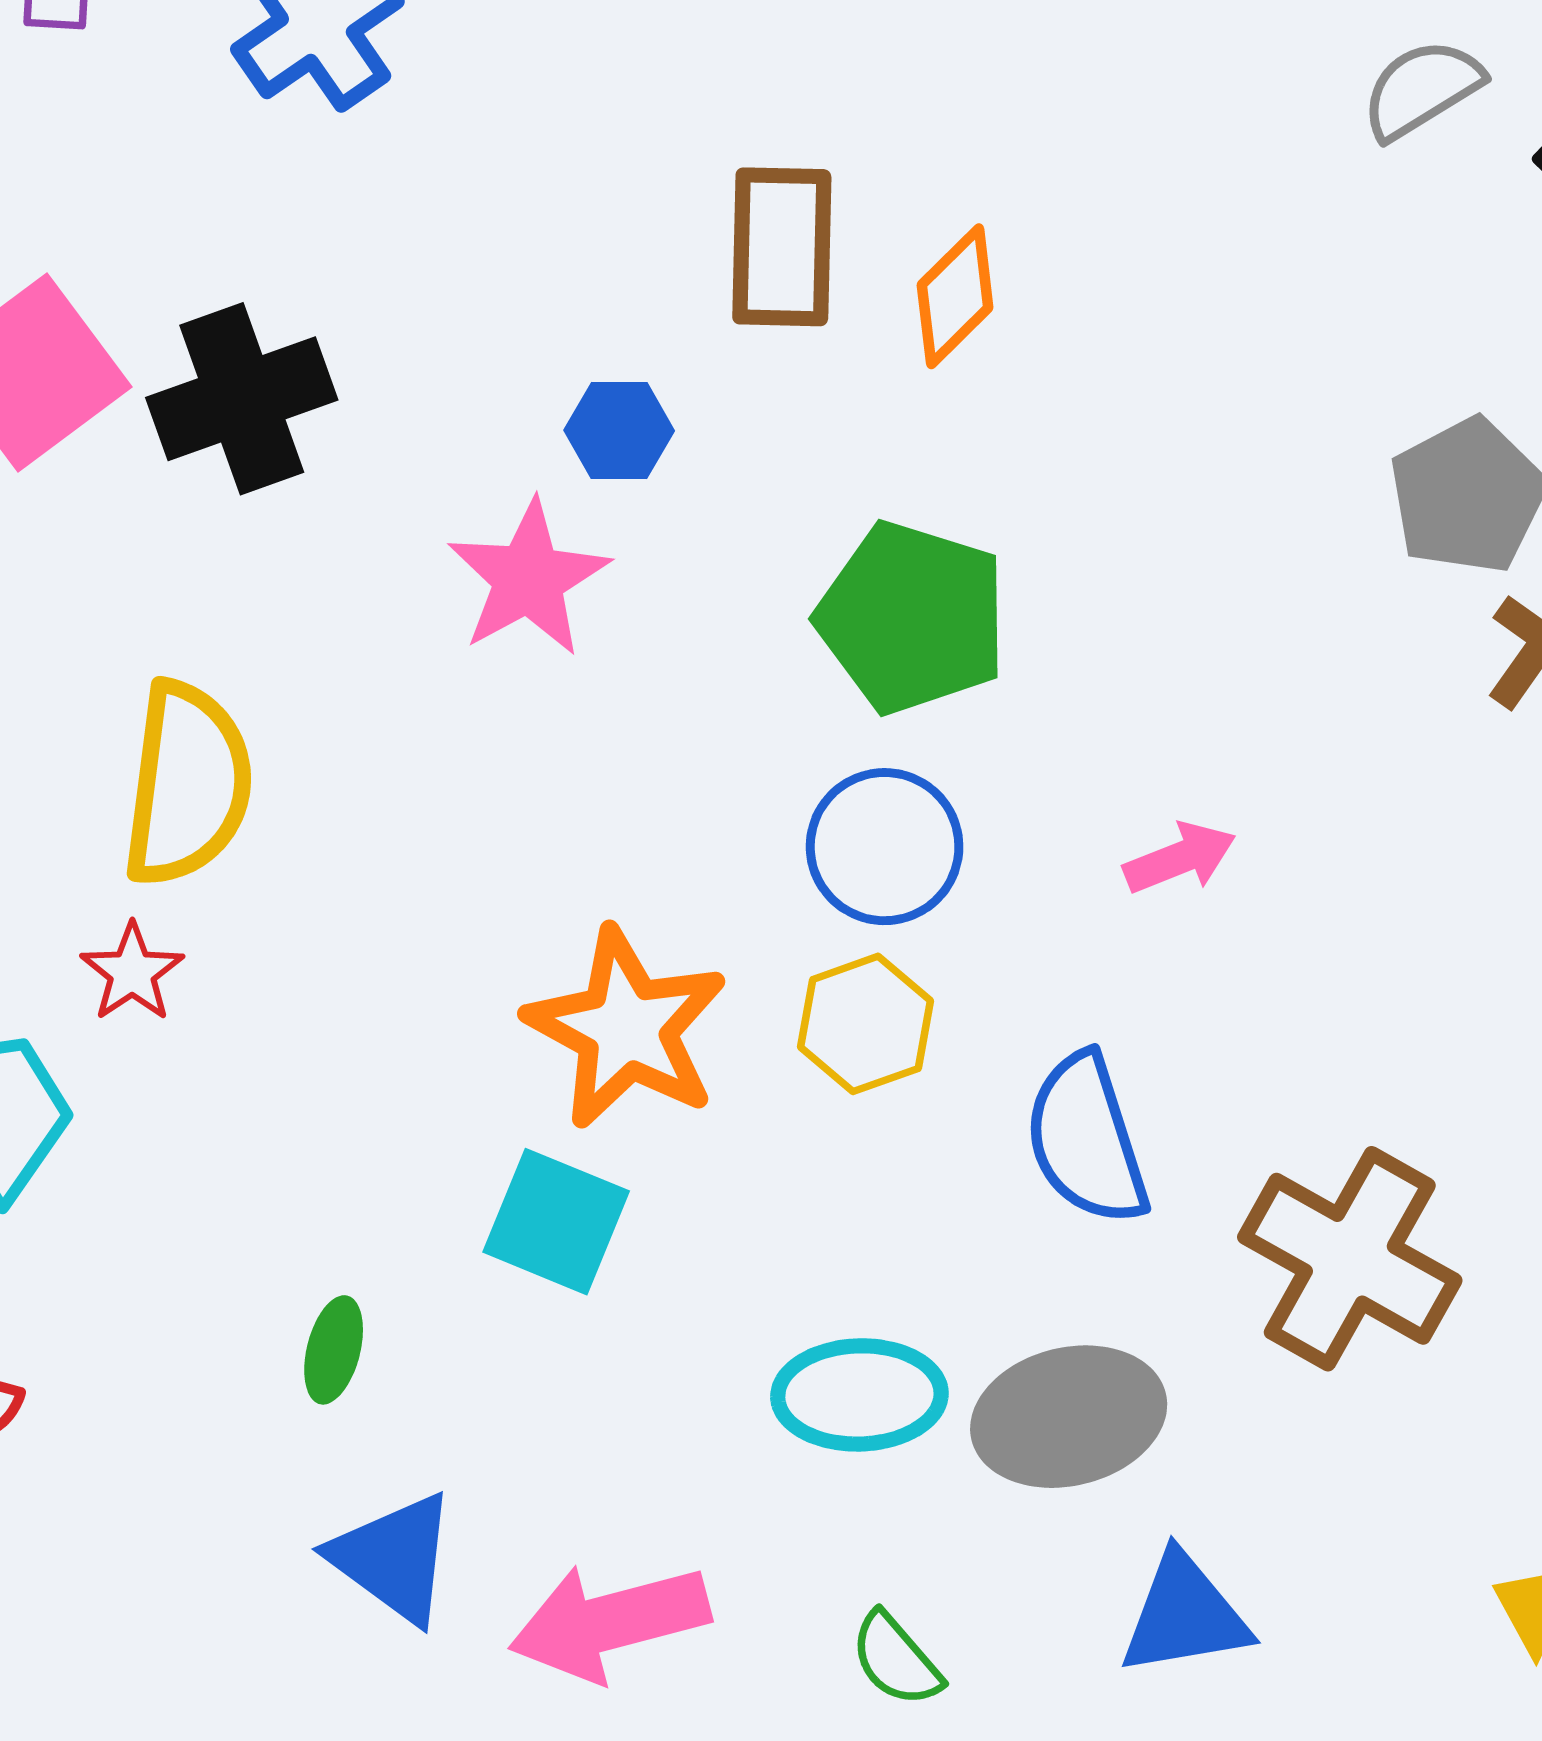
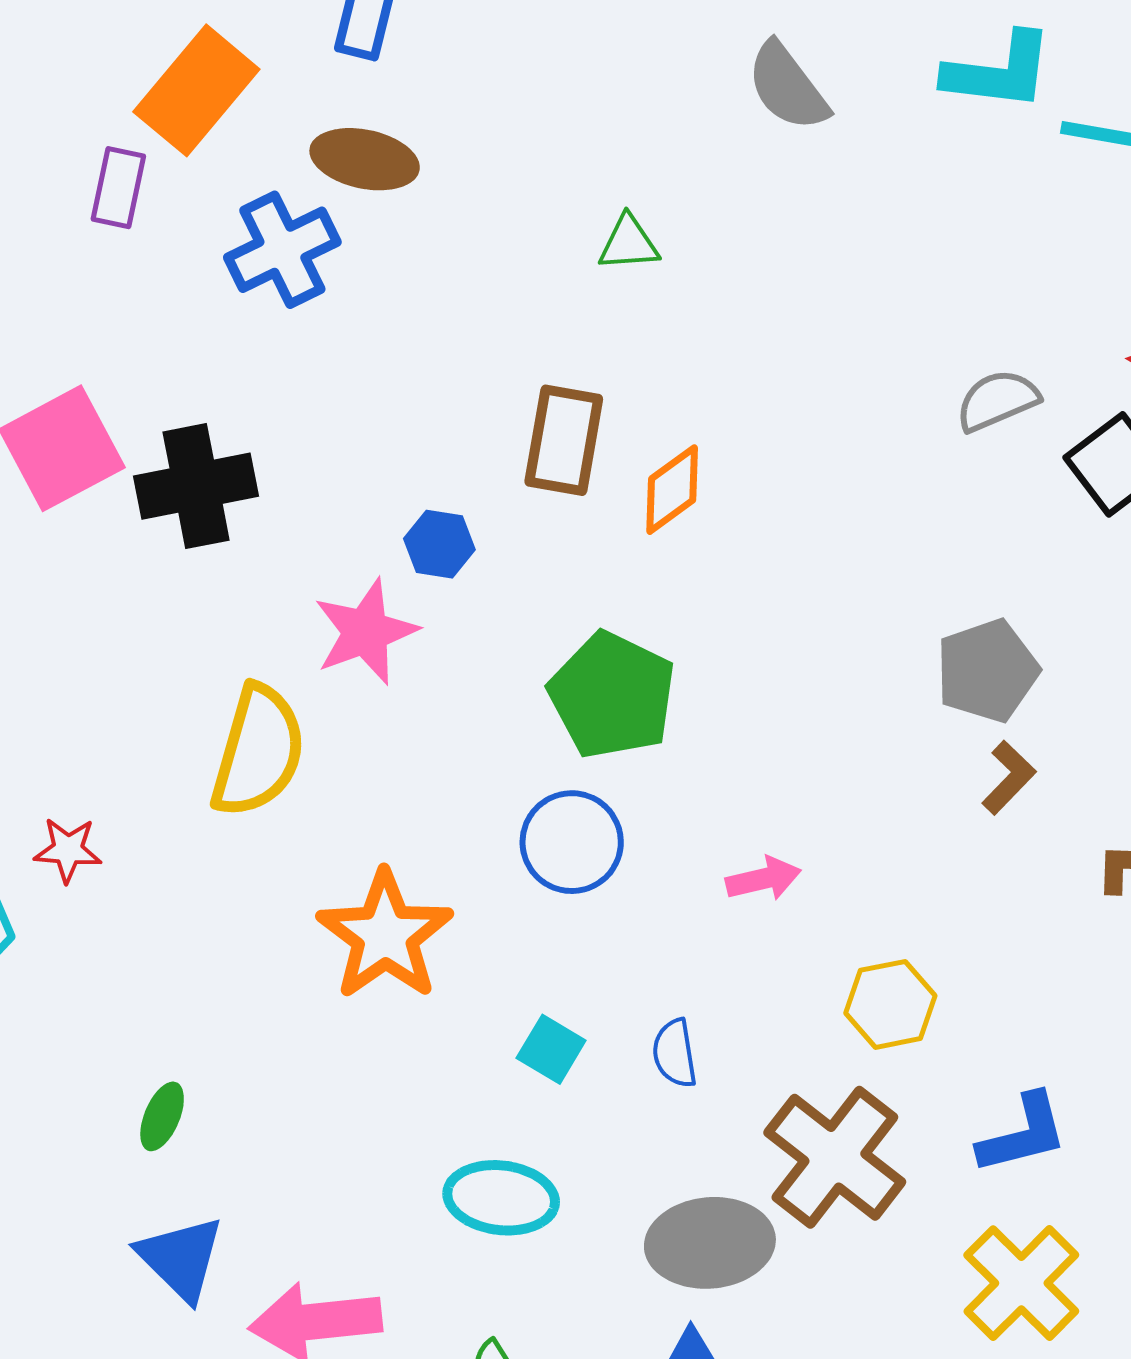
yellow semicircle: (187, 784) -> (258, 751), moved
red star: (132, 972) -> (68, 850), turned 30
yellow hexagon: (866, 1024) -> (890, 1004), moved
blue semicircle: (1086, 1139) -> (675, 1053), size x0.6
cyan square: (556, 1222) -> (551, 1049), moved, size x0.7
gray ellipse: (1069, 1417) -> (710, 1243), moved

